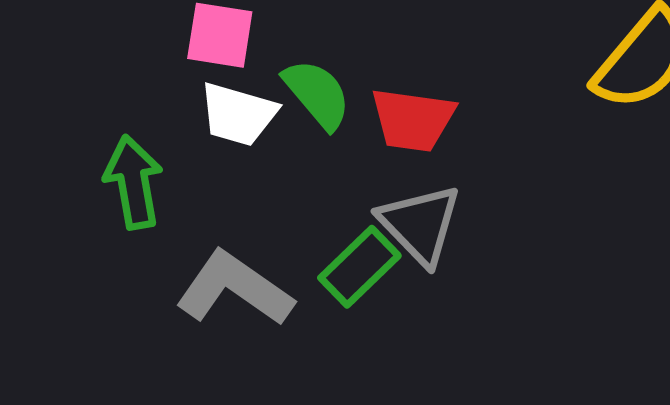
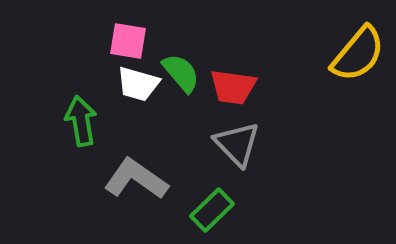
green rectangle: (359, 267) -> (212, 210), moved

